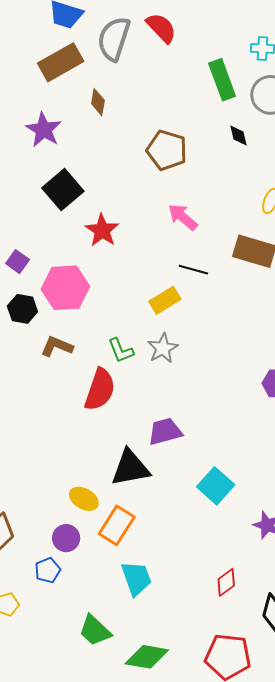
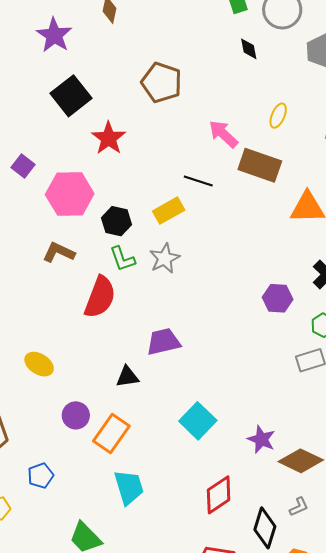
brown pentagon: (167, 150) -> (162, 83), moved
pink arrow: (183, 217) -> (223, 134), moved
black hexagon: (22, 309) -> (117, 221), moved
black triangle: (130, 468) -> (127, 377), size x0.6
cyan square: (216, 486) -> (198, 421), moved
yellow ellipse: (84, 499) -> (39, 364), moved
purple circle: (66, 538) -> (76, 415), moved
red diamond: (226, 582) -> (219, 495), size x1.4

